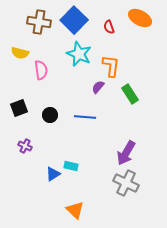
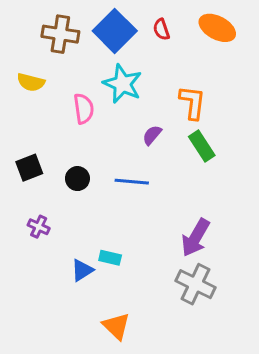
red semicircle: (109, 27) -> (161, 29), moved
orange L-shape: (111, 66) -> (192, 102), moved
pink semicircle: (41, 70) -> (84, 109), moved

